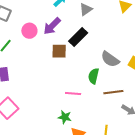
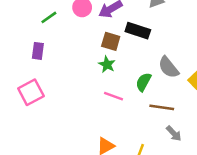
black rectangle: (78, 37) -> (138, 31), turned 48
green star: (65, 117) -> (107, 64), moved

